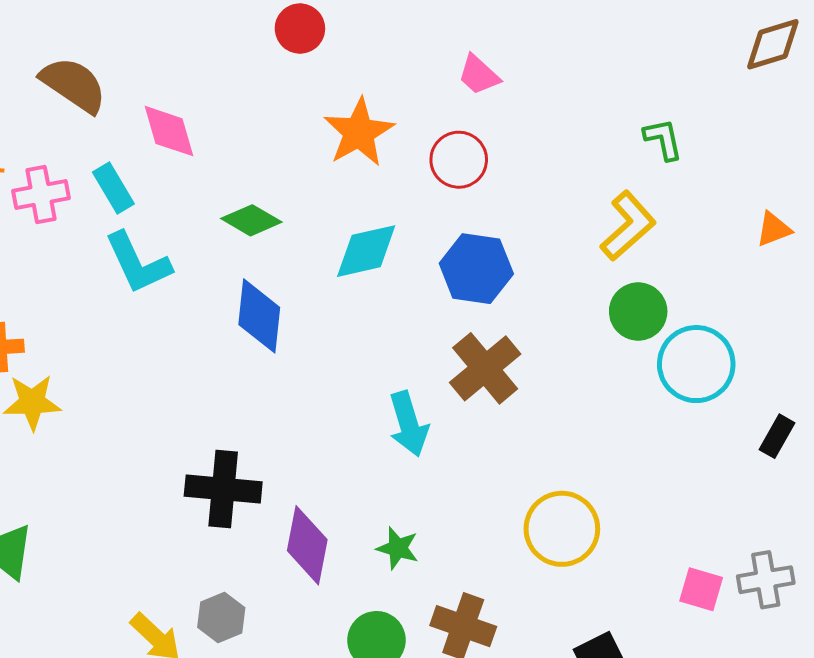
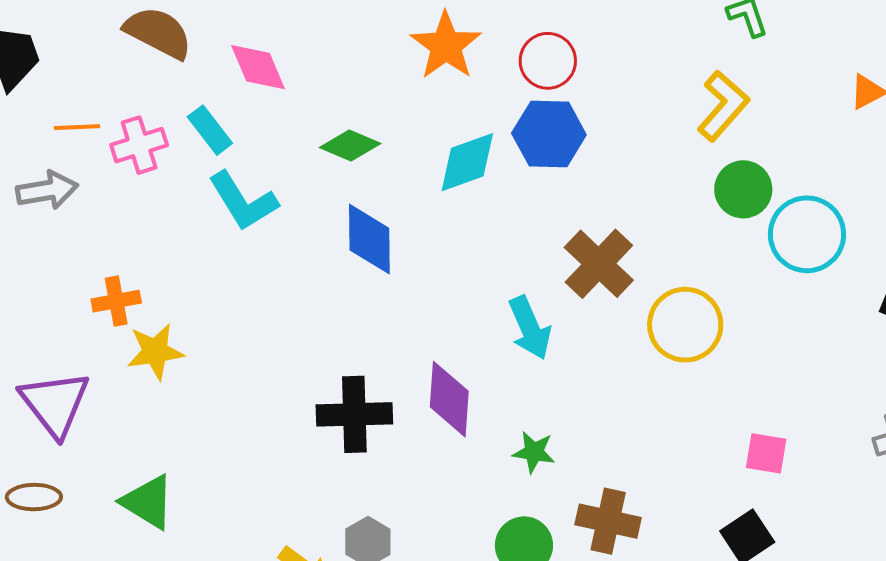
blue hexagon: (476, 269) -> (549, 134), moved
yellow circle: (562, 529) -> (685, 325), moved
purple diamond: (307, 545) -> (449, 399), moved
pink square: (701, 589) -> (766, 453), moved

